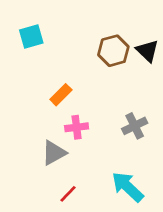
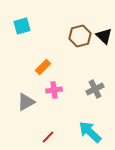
gray triangle: (54, 153) -> (26, 102), moved

